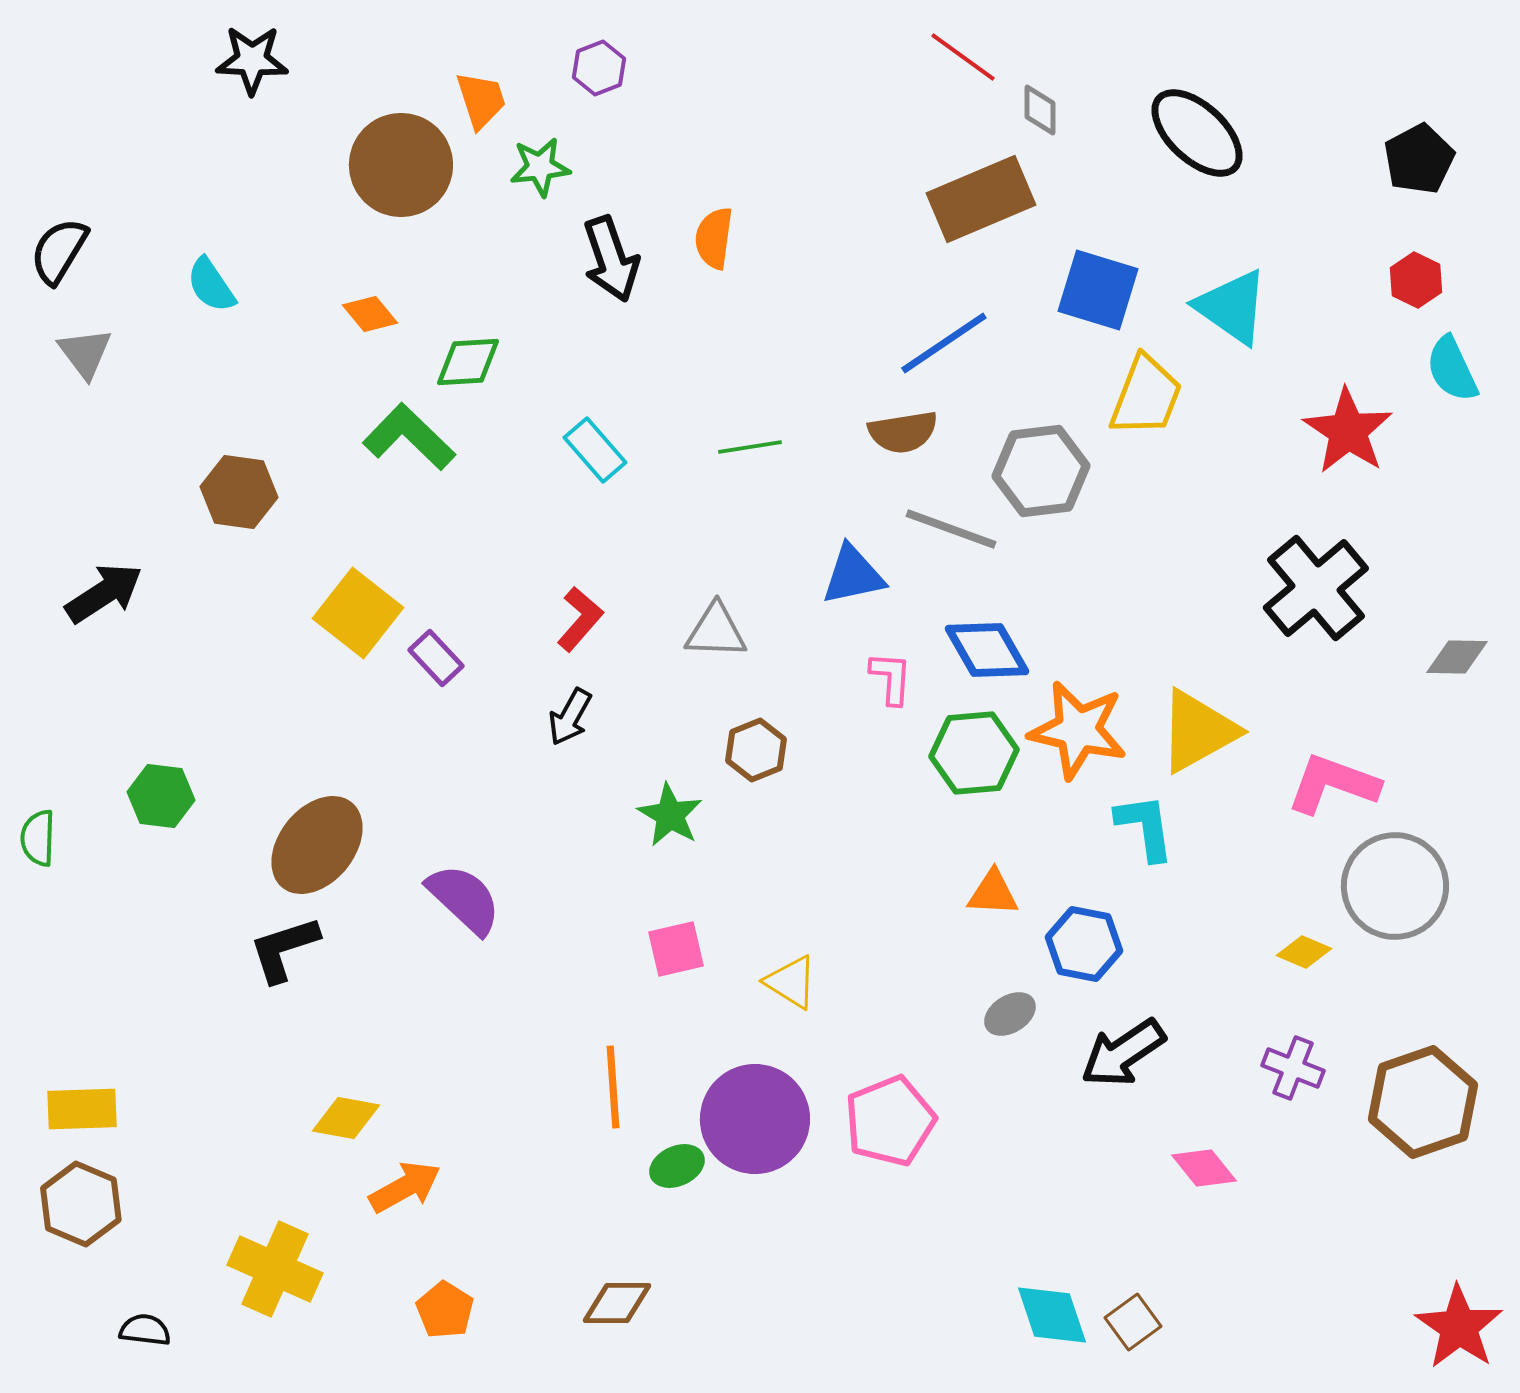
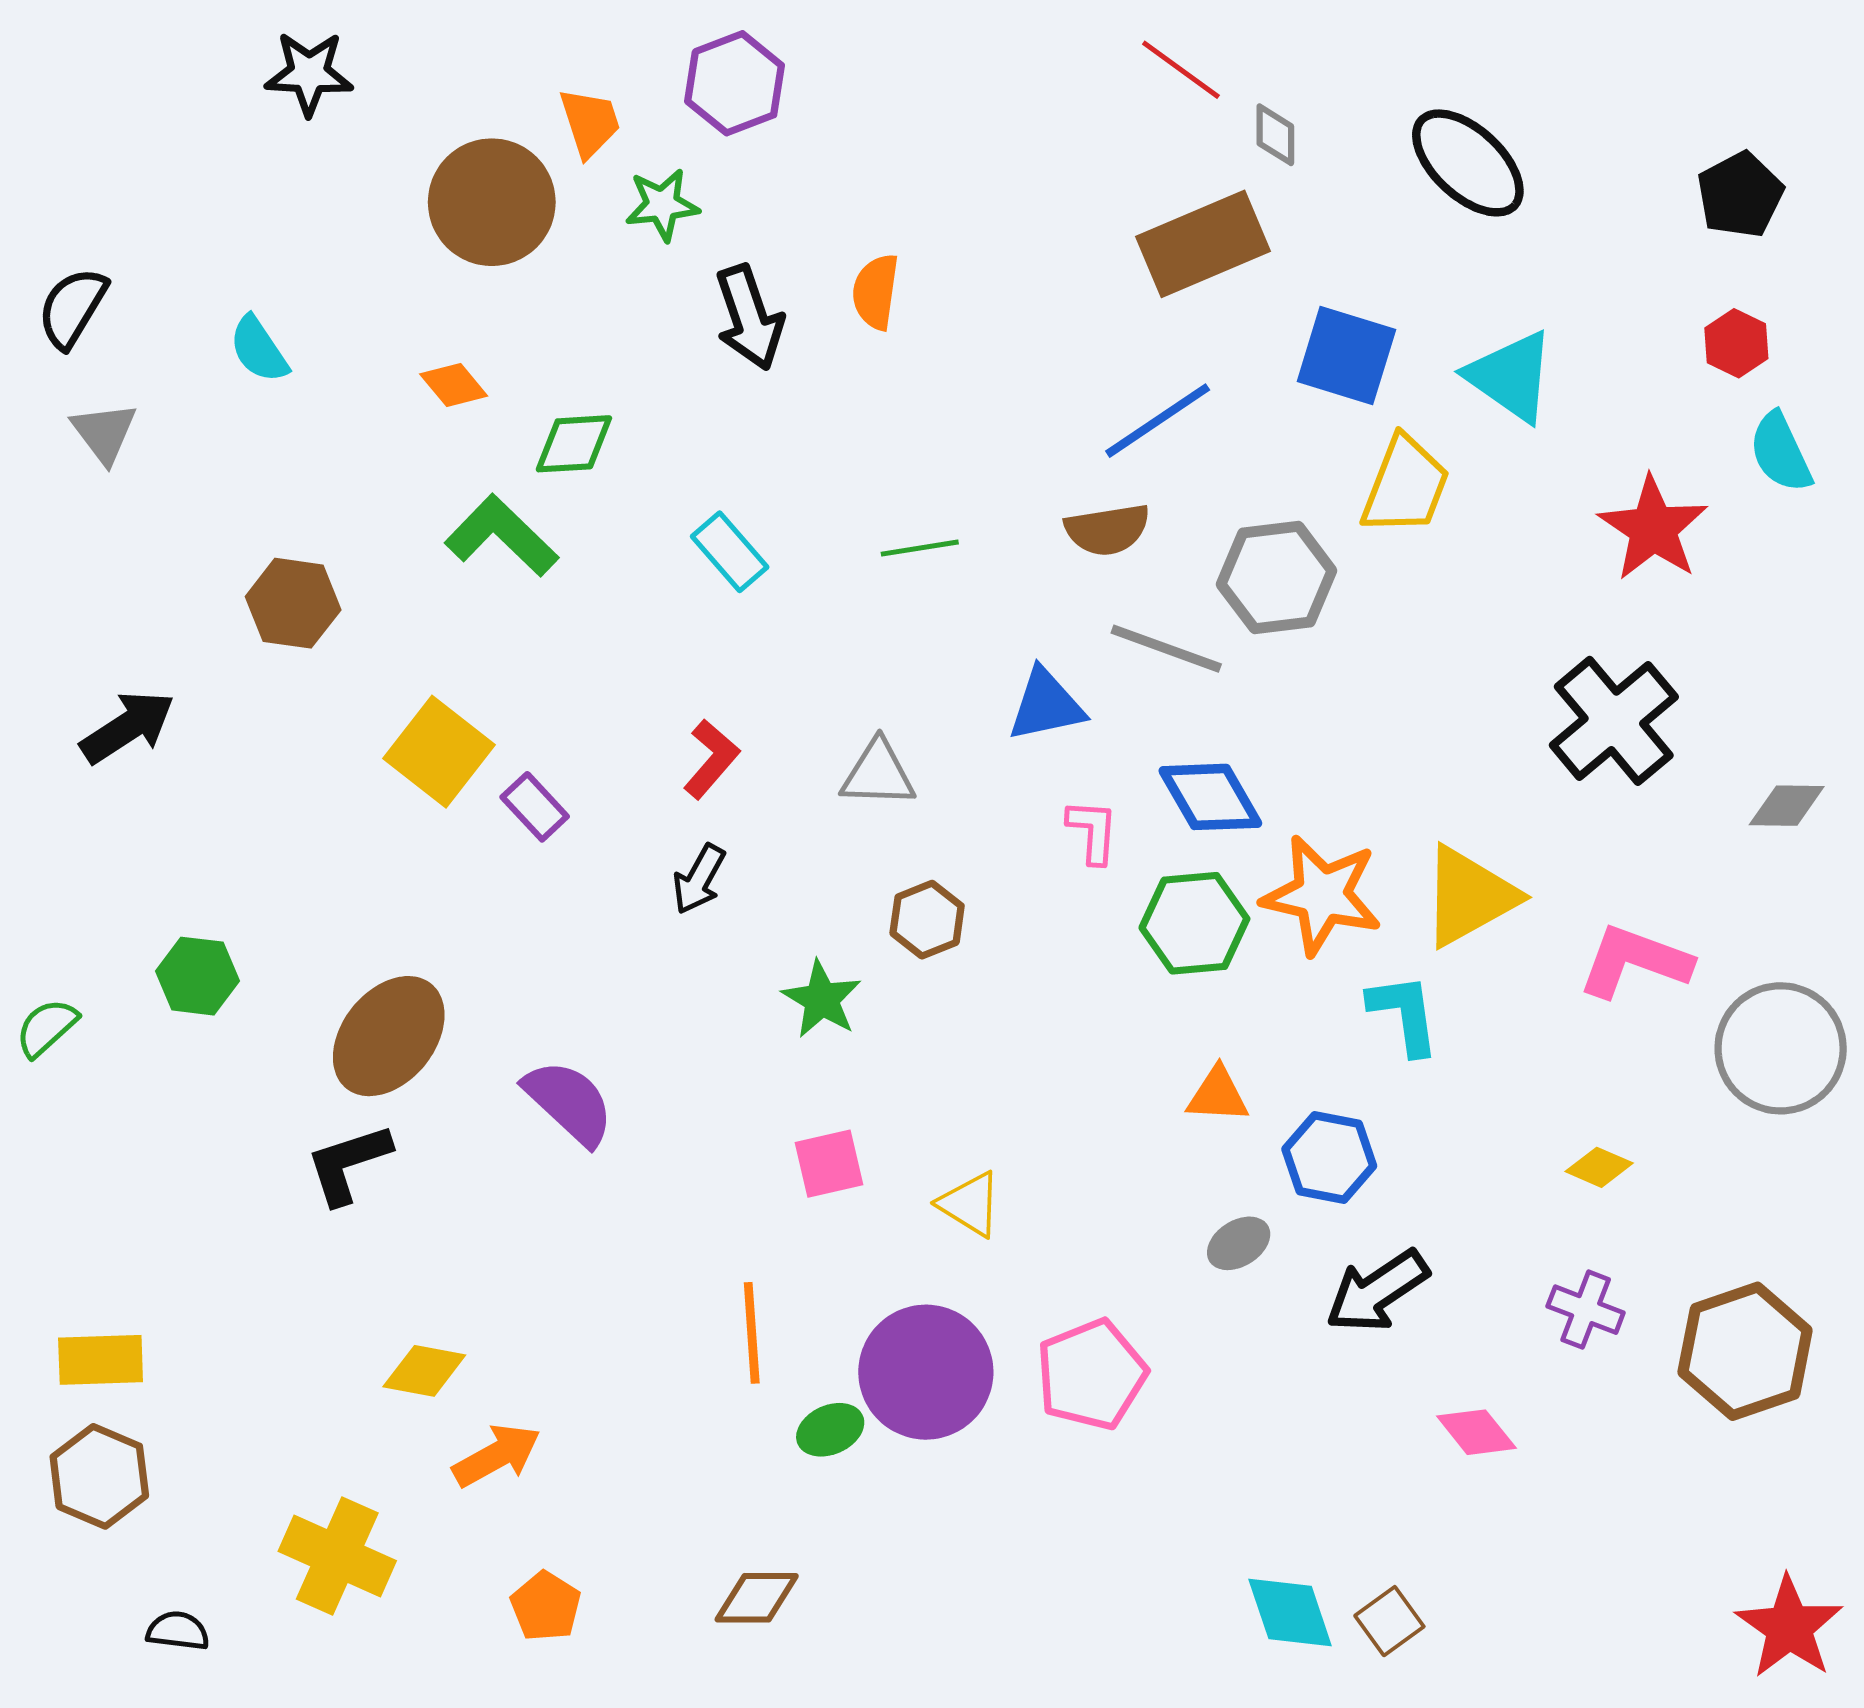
purple hexagon: (599, 68) -> (735, 83), size x1.5
green semicircle: (38, 838) -> (47, 1028), turned 46
gray circle: (1395, 886) -> (1781, 1048), moved

